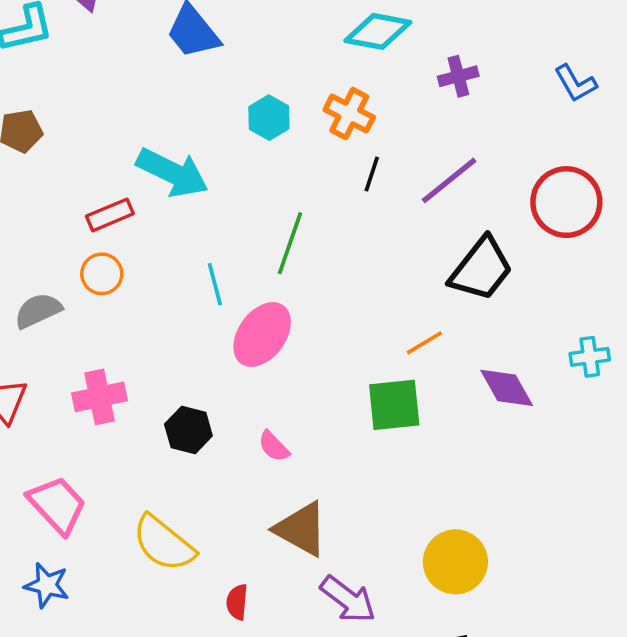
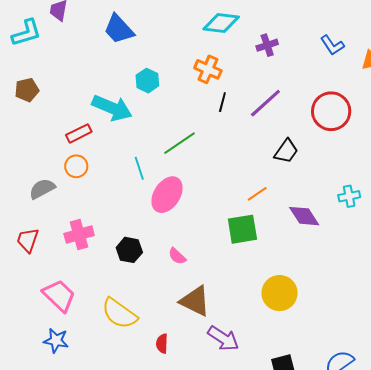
cyan hexagon: (269, 118) -> (147, 81), moved
green line: (290, 243) -> (179, 143), turned 40
black trapezoid: (481, 269) -> (286, 151), size x0.7
yellow circle: (455, 562) -> (280, 293), moved

